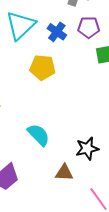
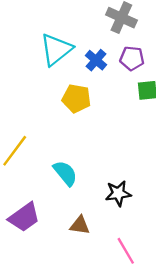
brown triangle: (64, 173) -> (80, 225), moved

